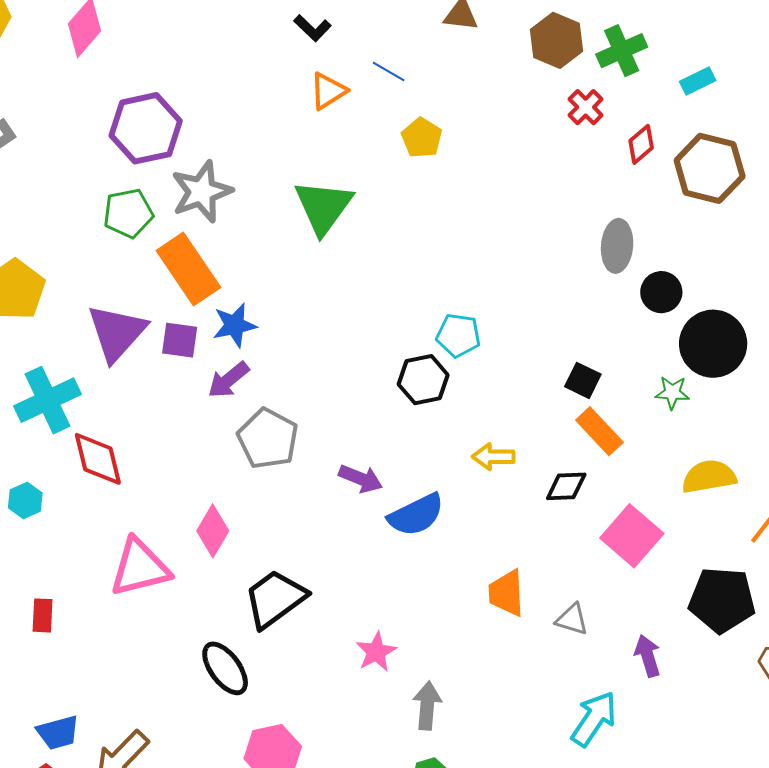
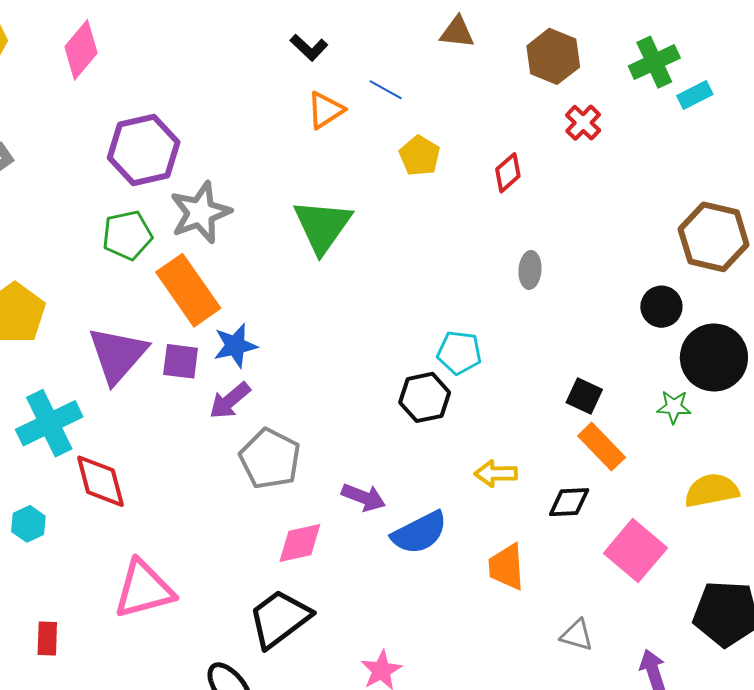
green cross: (622, 51) -> (654, 62), moved
red diamond: (641, 144) -> (508, 173), moved
brown hexagon: (710, 168) -> (714, 237), moved
gray ellipse: (617, 246) -> (530, 270), moved, size x0.7
pink diamond: (213, 531) -> (300, 543), moved, turned 48
orange trapezoid: (506, 593) -> (506, 567), moved

